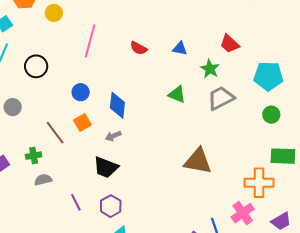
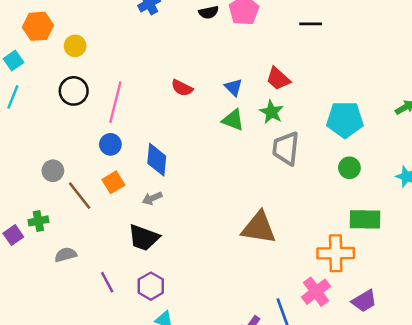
pink line: (90, 41) -> (115, 102), moved
red trapezoid: (230, 44) -> (278, 79), moved
blue triangle: (180, 48) -> (233, 87), turned 35
black circle: (36, 66) -> (74, 91), moved
green triangle: (177, 94) -> (233, 120), moved
gray trapezoid: (221, 98) -> (286, 148), turned -56
gray circle: (13, 107) -> (53, 171), moved
green cross: (34, 156) -> (38, 221), moved

